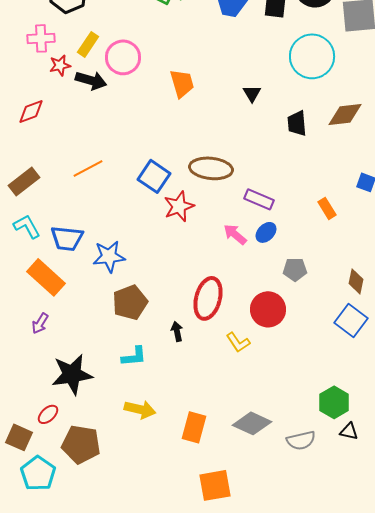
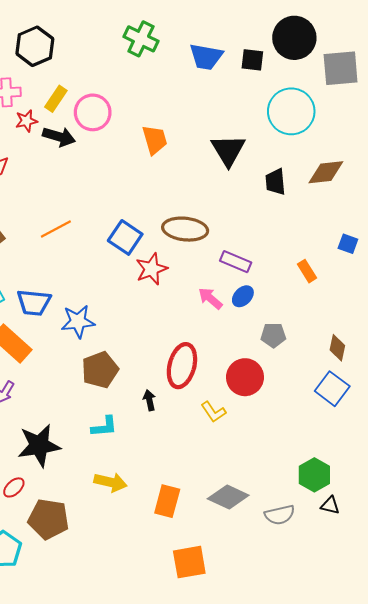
black triangle: (252, 93) -> (228, 150), size x1.8

